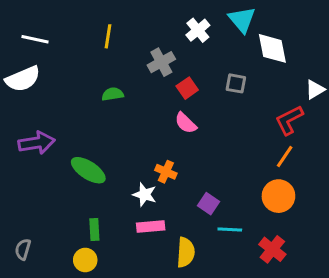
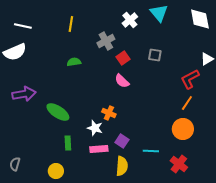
white diamond: (272, 48) -> (200, 19), moved
purple square: (208, 204) -> (122, 141), moved
green rectangle: (94, 230) -> (68, 143), moved

